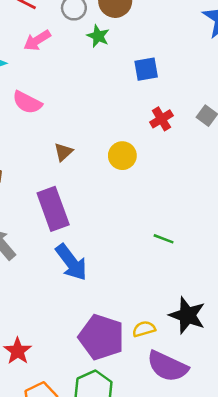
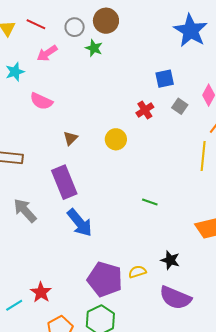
blue square: (146, 69) -> (165, 79), moved
black star: (187, 315) -> (170, 260), size x0.7
purple semicircle: (167, 366) -> (175, 298), moved

